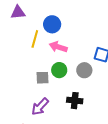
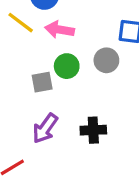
yellow line: (35, 39) -> (21, 23), turned -60
black cross: (75, 101) -> (93, 130), moved

